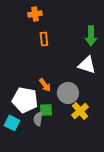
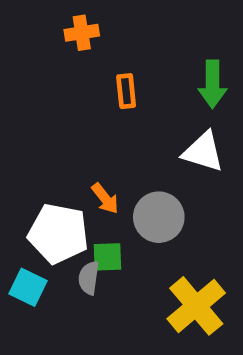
orange rectangle: (44, 39) -> (126, 91), moved
yellow cross: (80, 111) -> (196, 306), moved, size x1.4

